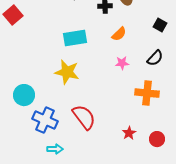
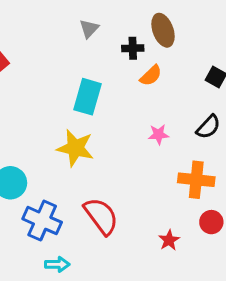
orange semicircle: (119, 34) -> (151, 76), moved
cyan rectangle: (75, 38) -> (87, 97), turned -65
red circle: (157, 139) -> (211, 222), moved

